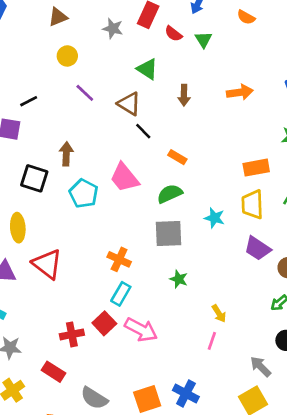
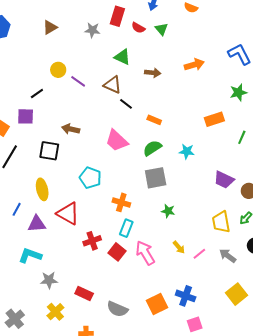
yellow circle: (67, 56) -> (58, 70), moved
brown arrow: (184, 95) -> (153, 73), turned -77
brown arrow: (66, 154) -> (71, 129), turned -72
cyan pentagon: (84, 193) -> (90, 178), moved
yellow trapezoid: (252, 204) -> (221, 222), moved
cyan star: (214, 218) -> (187, 151), moved
yellow arrow: (219, 314) -> (179, 247), moved
pink arrow: (141, 330) -> (145, 253), turned -140
red cross: (72, 334) -> (92, 241), moved
pink line: (212, 341) -> (199, 254), turned 40
gray arrow: (261, 367) -> (228, 256), moved

